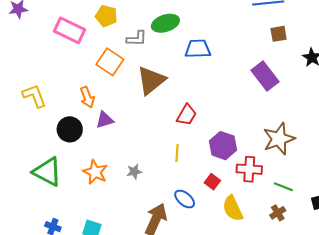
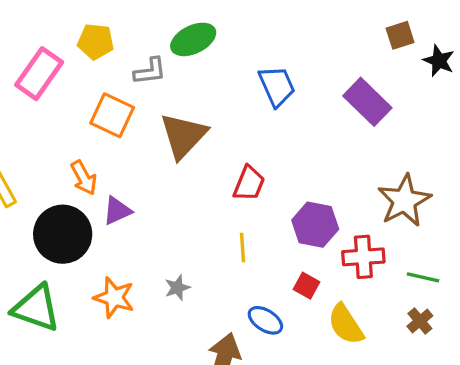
pink rectangle: (70, 30) -> (39, 74), turned -72
brown square: (279, 34) -> (400, 35), moved
blue trapezoid: (198, 49) -> (277, 86), moved, turned 76
black circle: (70, 129) -> (63, 234), size x1.4

